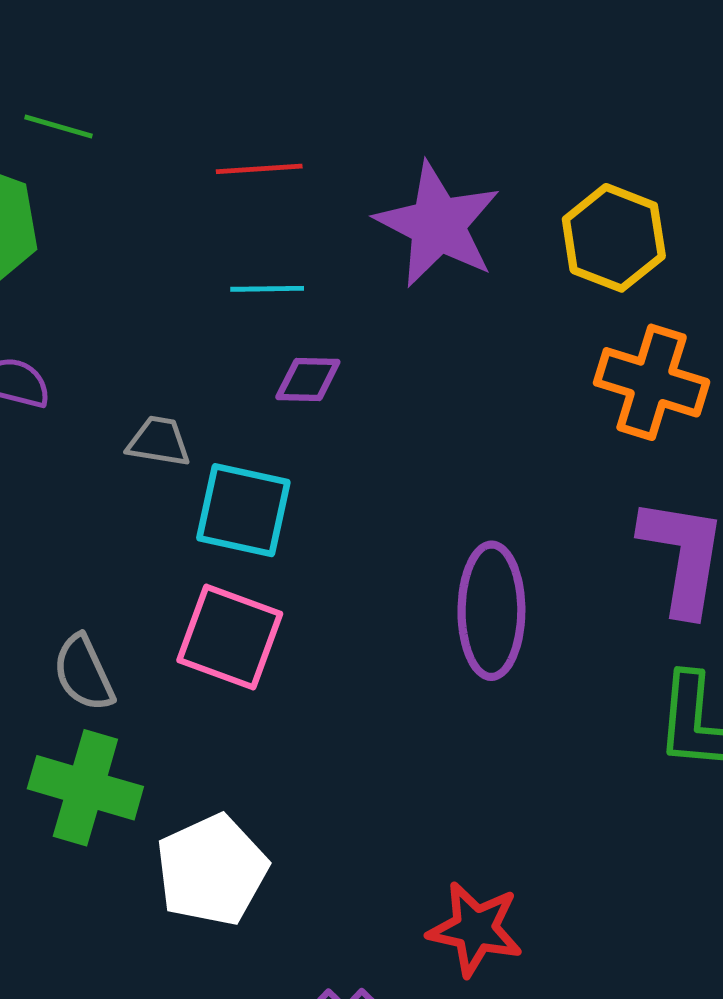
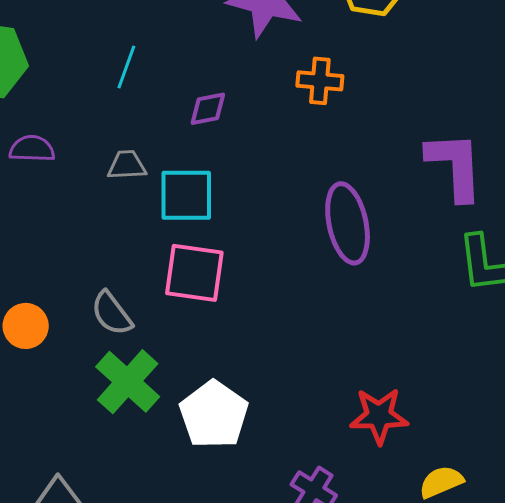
cyan line: (267, 289) -> (126, 67), moved, turned -57
orange cross: (652, 382) -> (320, 81), moved, size x0.7
green cross: (85, 788) -> (128, 382), turned 38

